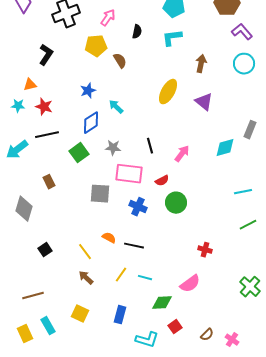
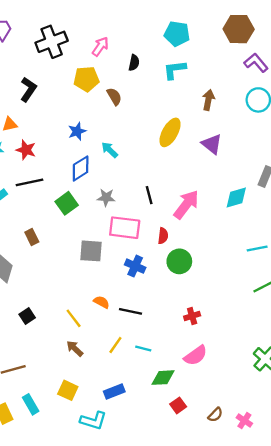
pink arrow: (182, 154) -> (186, 204), size x1.5
red semicircle: (162, 181) -> (163, 236), turned -56
red cross: (205, 250) -> (192, 316), moved, turned -32
blue rectangle: (120, 315) -> (114, 391), turned 54
cyan L-shape: (147, 340) -> (93, 421), moved

